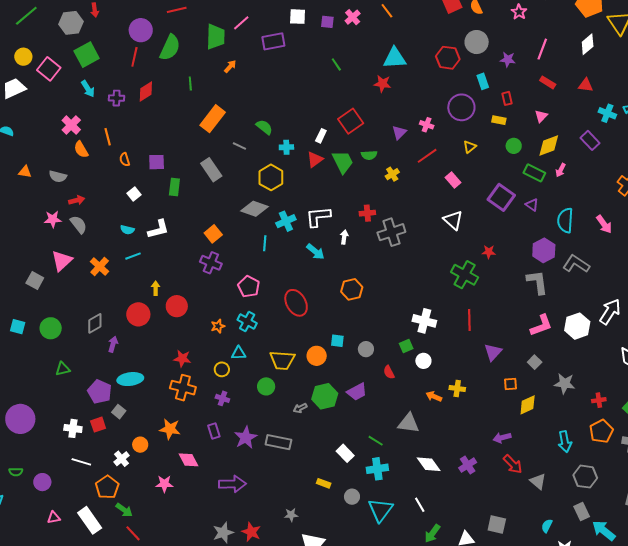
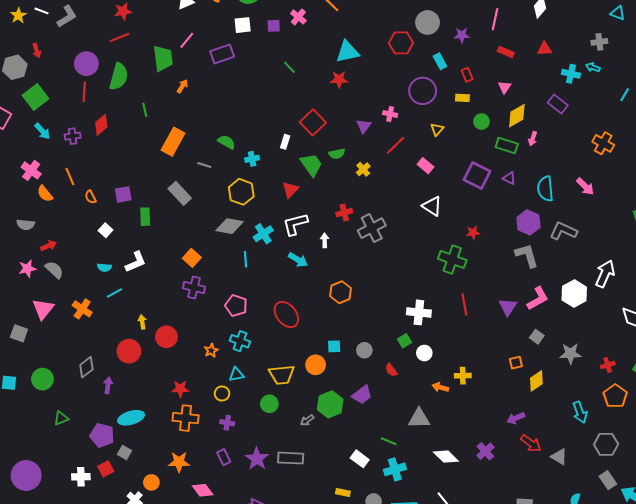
red triangle: (315, 160) -> (290, 190), moved
purple triangle: (493, 352) -> (508, 307), moved

